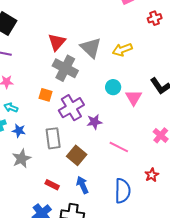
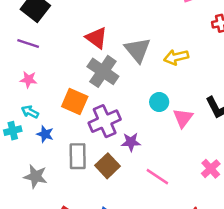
red triangle: (57, 42) -> (96, 38), turned -42
orange square: (46, 95) -> (75, 102), size x1.5
blue star: (19, 131) -> (45, 134), moved
brown square: (77, 155) -> (108, 166), moved
gray star: (22, 159) -> (36, 176), turned 30

